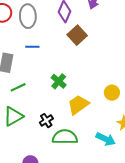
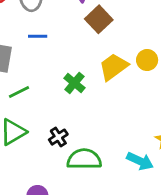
yellow circle: (112, 93) -> (147, 60), moved
yellow trapezoid: (78, 105) -> (113, 67), moved

